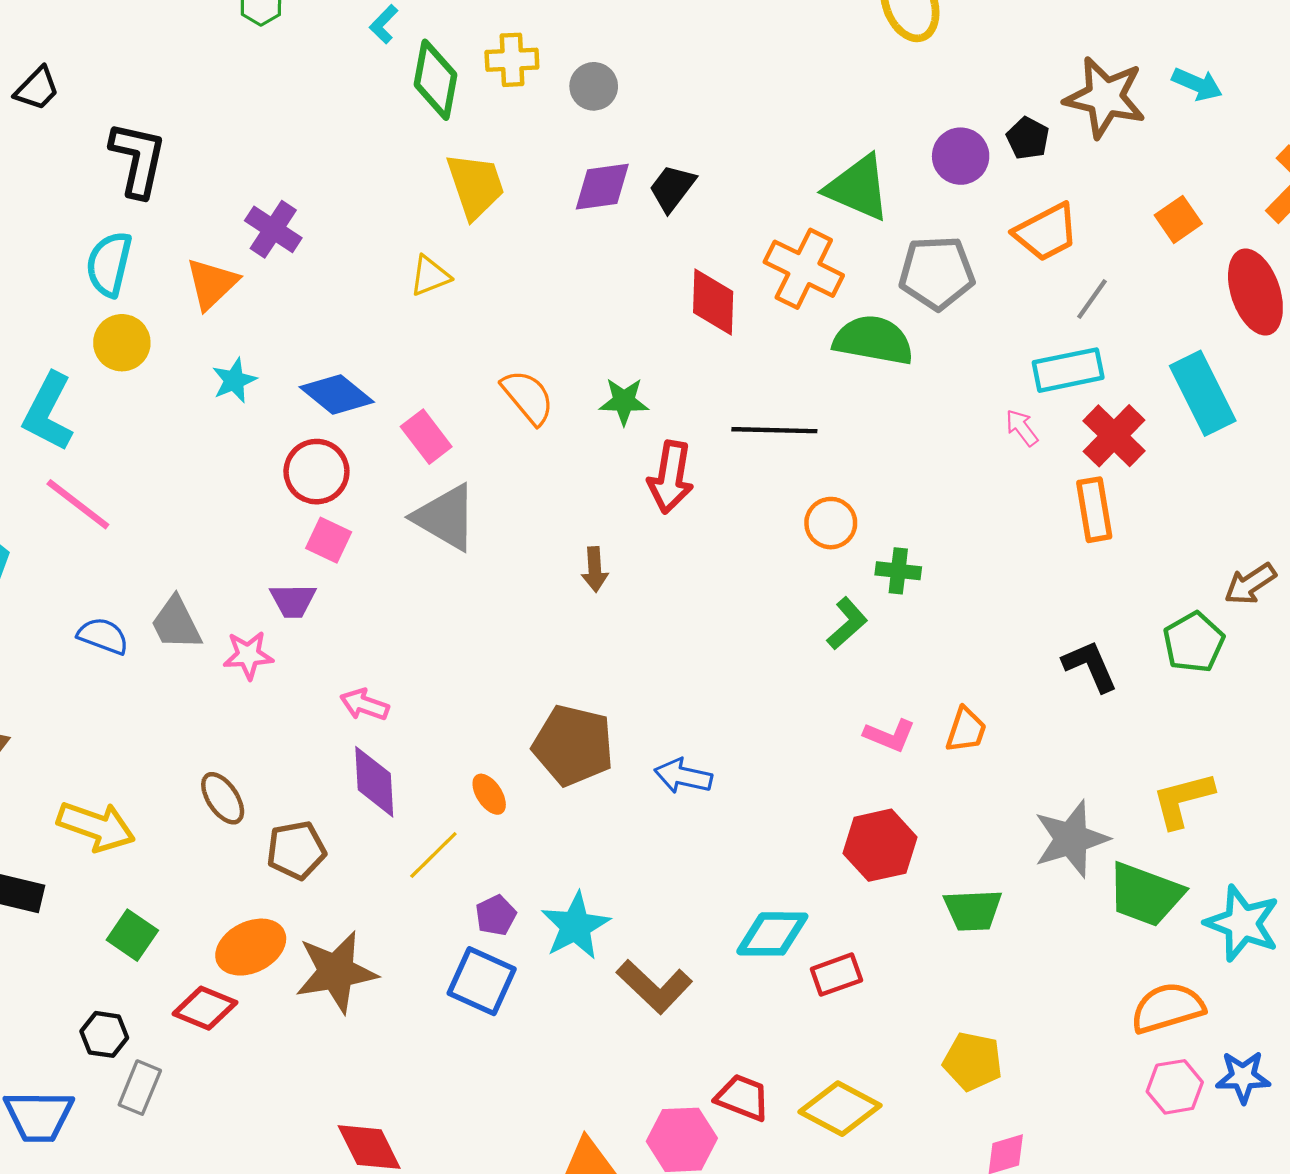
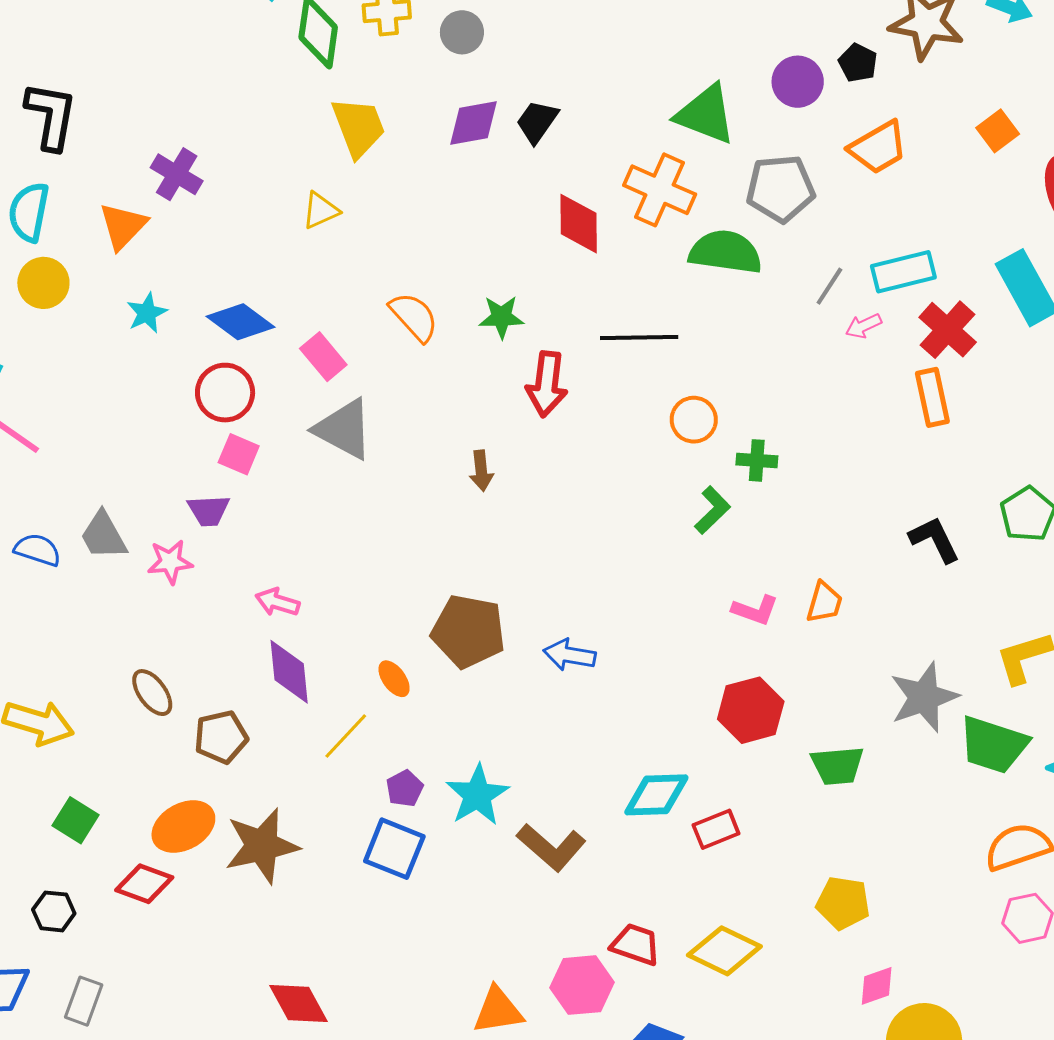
gray line: (1092, 299) -> (829, 286), moved
pink arrow: (1022, 428) -> (863, 326), turned -75
gray rectangle: (140, 1088) -> (84, 1001), moved

